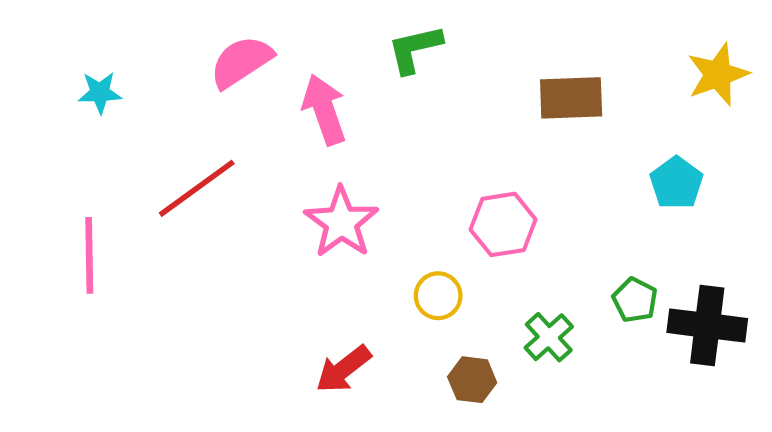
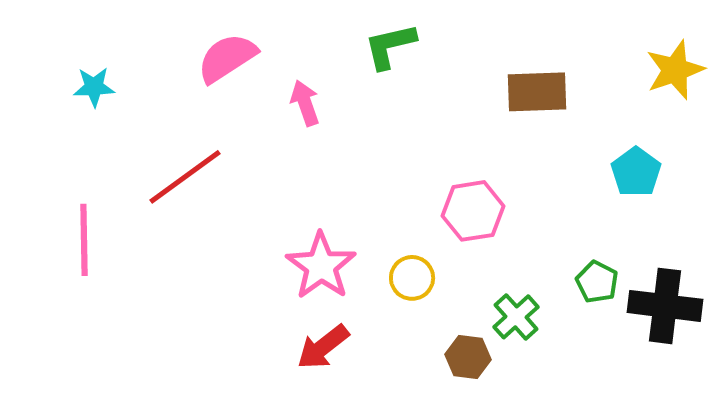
pink arrow: (324, 110) -> (305, 103), size x0.7
pink star: (341, 222) -> (321, 266), moved
brown hexagon: (472, 380) -> (468, 357), moved

